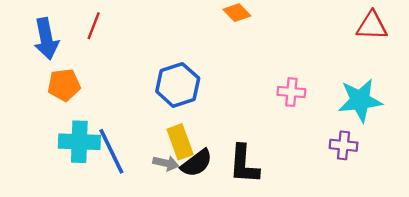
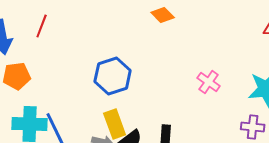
pink cross: (291, 92) -> (209, 82), turned 30

